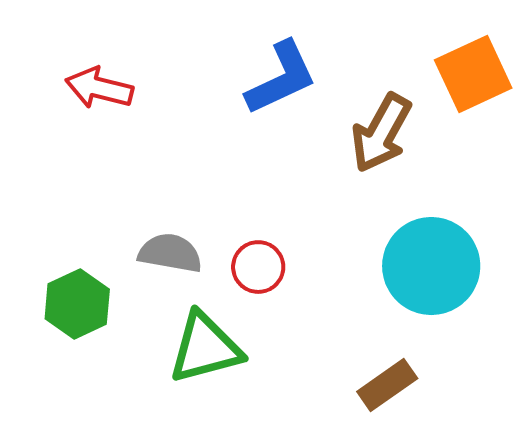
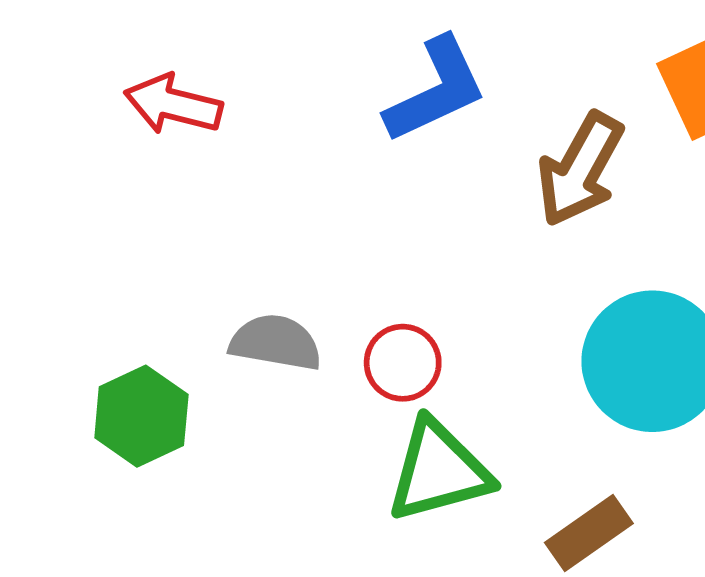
green triangle: (205, 348) -> (439, 471), moved

